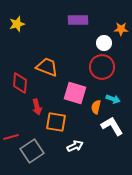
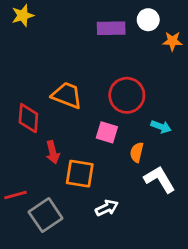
yellow star: (17, 24) -> (23, 15), moved
white circle: (104, 43) -> (148, 20), moved
red circle: (102, 67) -> (127, 95), moved
pink square: (75, 93) -> (107, 132), size x0.7
cyan arrow: (113, 99) -> (161, 127), moved

